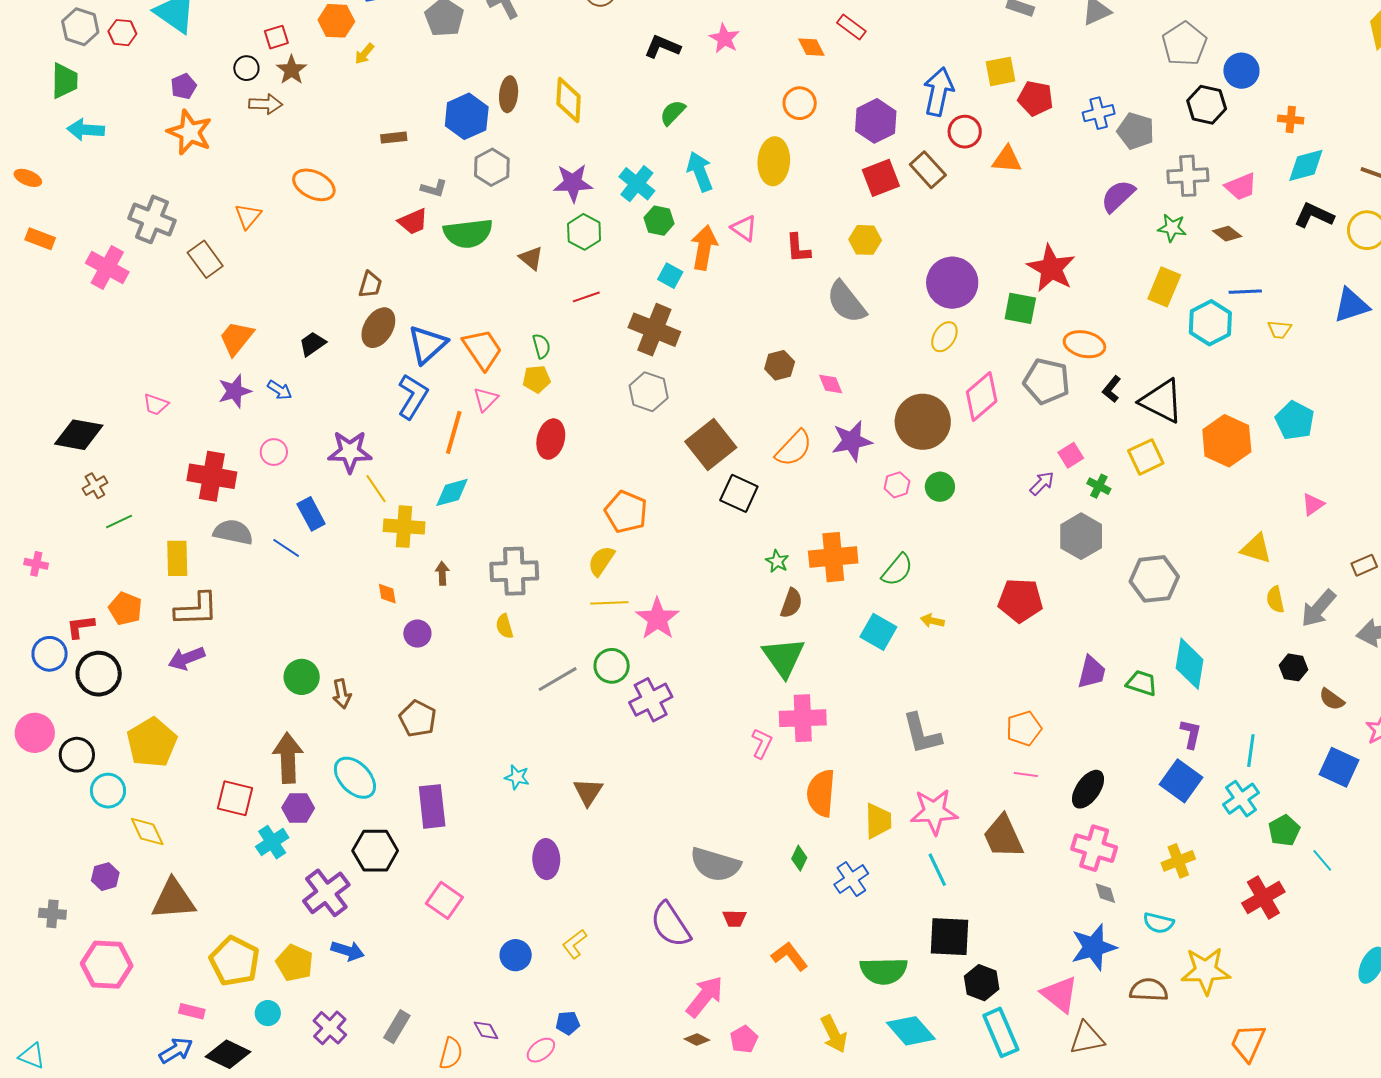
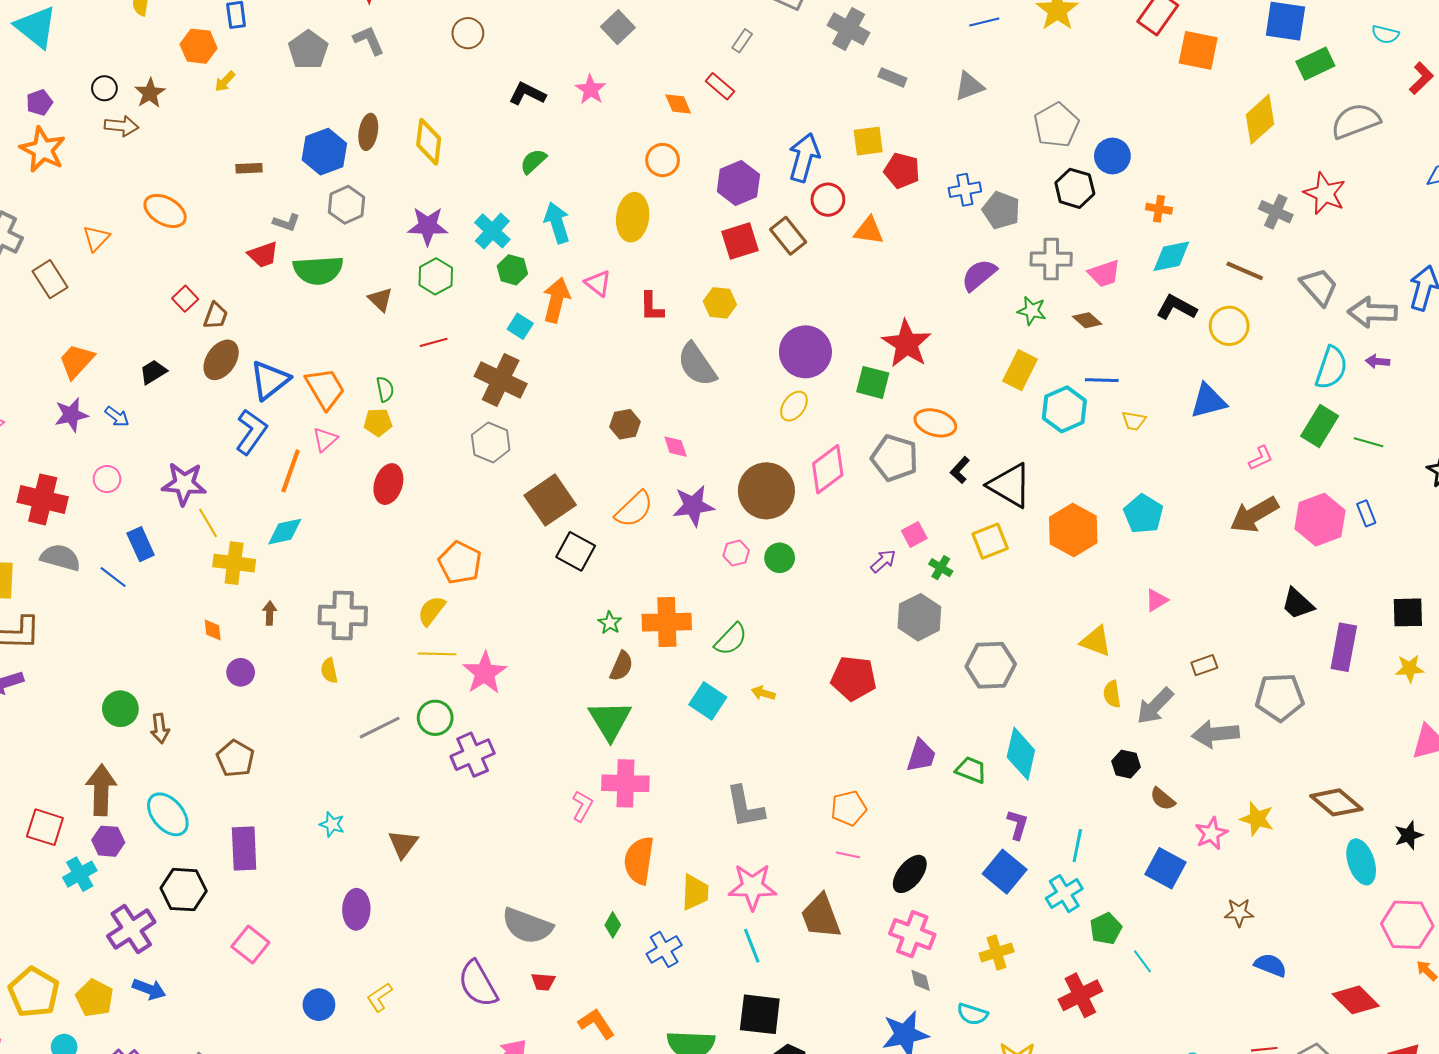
red square: (276, 37) -> (185, 299), moved, turned -30

